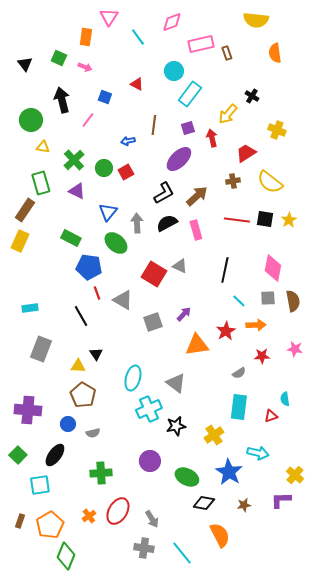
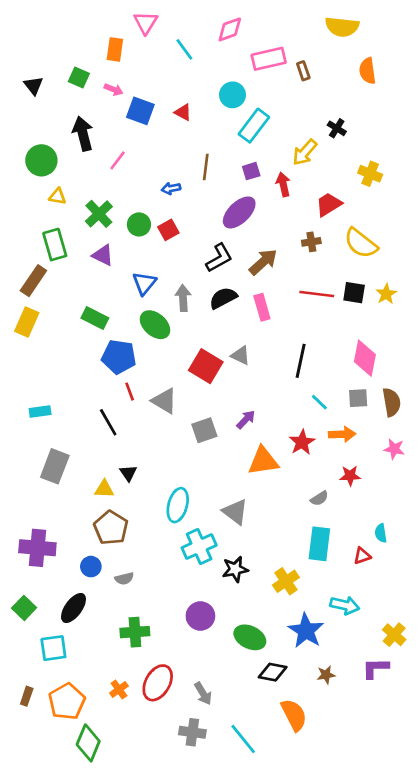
blue square: (105, 97) -> (140, 111), moved, size x1.5
pink star: (295, 349) -> (394, 449), moved

